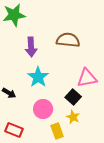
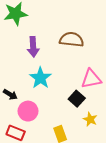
pink circle: (43, 109) -> (28, 111), moved
yellow star: (73, 117) -> (90, 119), moved

